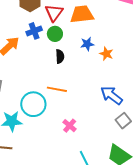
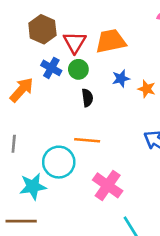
blue cross: (34, 31) -> (51, 68), turned -35
pink cross: (70, 126) -> (108, 185), size x1.6

